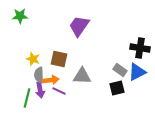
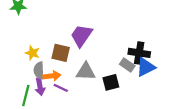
purple trapezoid: (79, 26) -> (81, 36), moved
black cross: (140, 48) -> (139, 53), moved
black square: (117, 88) -> (111, 82), moved

